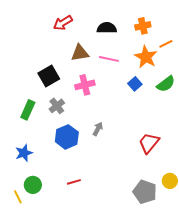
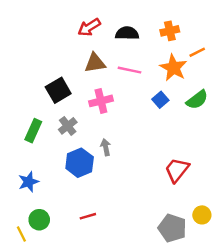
red arrow: (63, 23) -> (89, 27), moved
gray arrow: (98, 129) -> (106, 147), moved, turned -40

